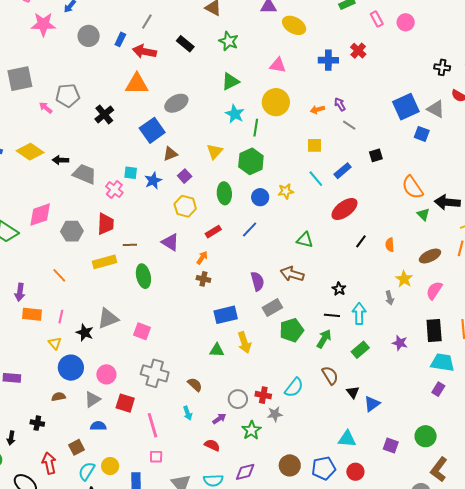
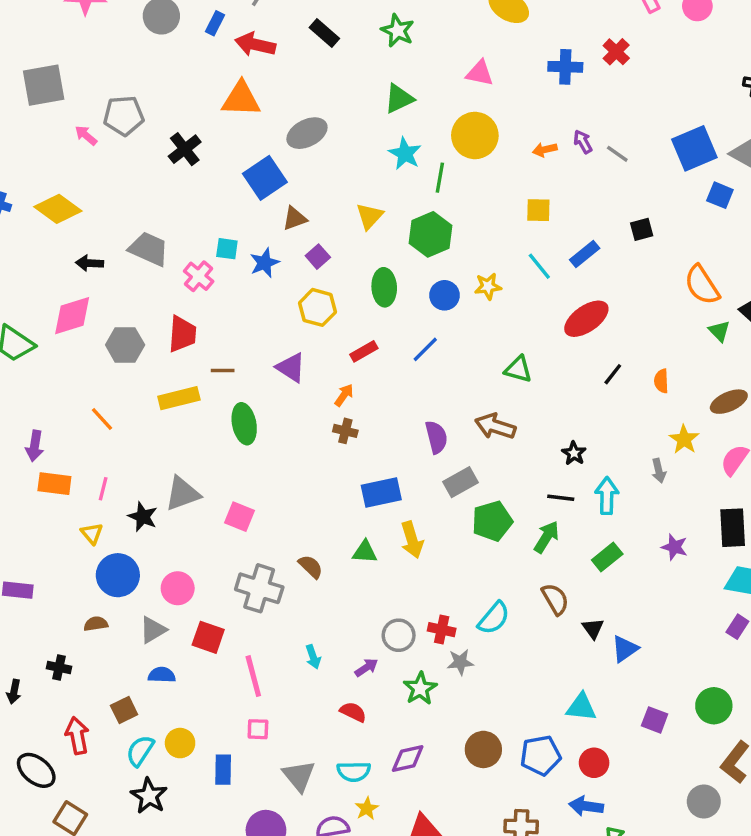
gray line: (349, 125) -> (617, 154), moved
black arrow: (60, 160) -> (90, 263), moved
brown semicircle: (195, 385) -> (311, 567), moved

